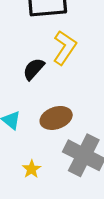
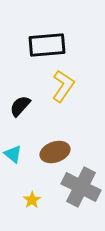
black semicircle: (34, 69) -> (20, 106), moved

